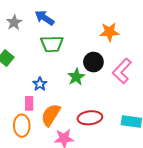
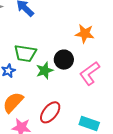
green trapezoid: (52, 44) -> (25, 53), moved
red ellipse: (90, 118) -> (50, 112), turned -55

